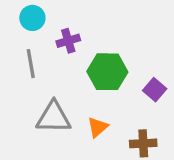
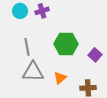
purple cross: (68, 41) -> (42, 11), moved
gray line: (31, 64) -> (27, 47), moved

